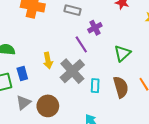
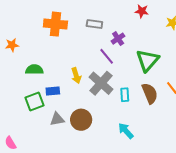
green triangle: (122, 53) -> (148, 60), size x1.4
blue rectangle: (22, 73) -> (53, 91), turned -72
gray triangle: (23, 103) -> (57, 119), turned 35

